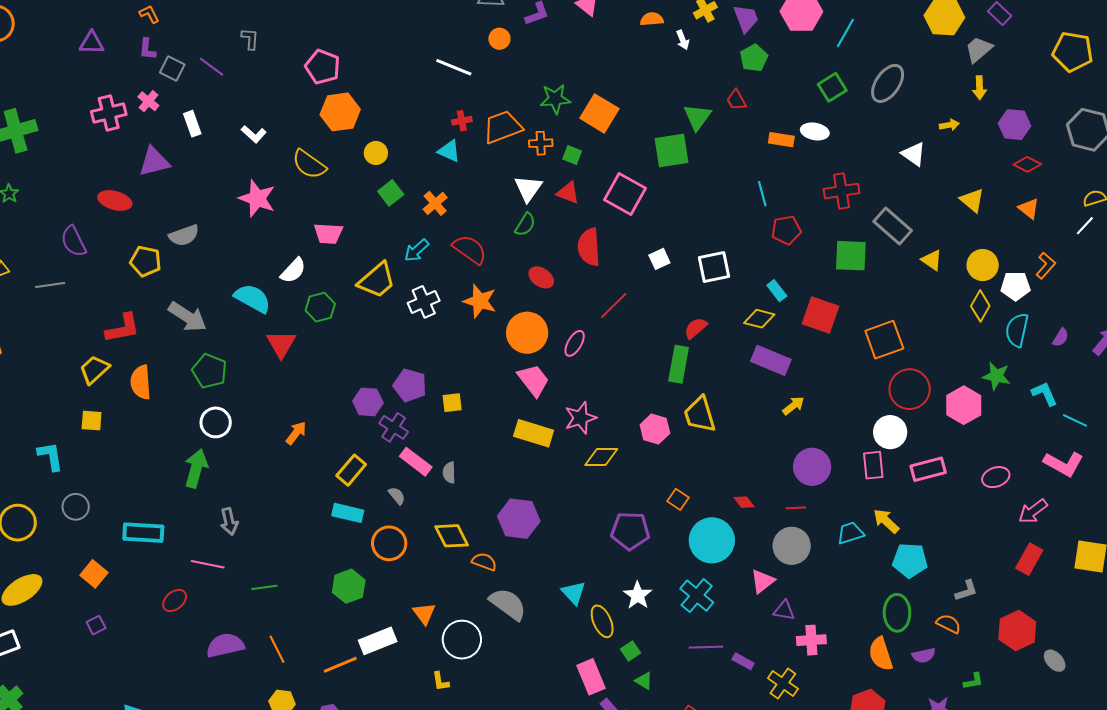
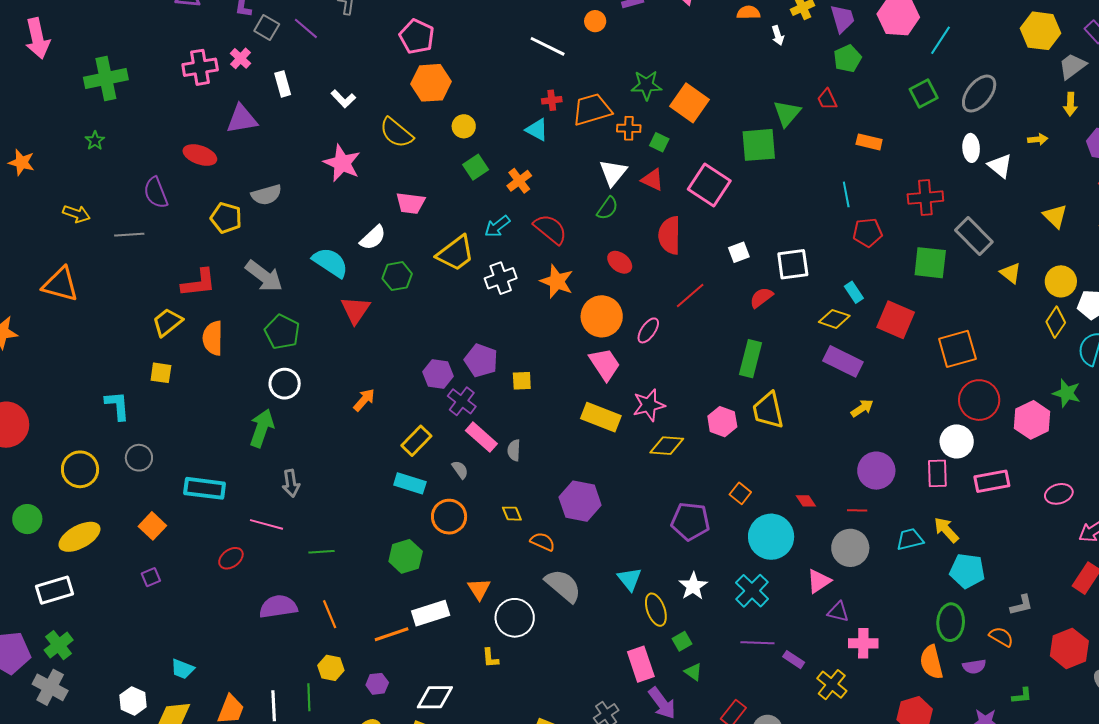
white ellipse: (815, 131) -> (971, 148), moved, turned 72
red semicircle: (696, 328) -> (761, 298), moved
yellow diamond: (452, 536) -> (512, 514), size x0.6

